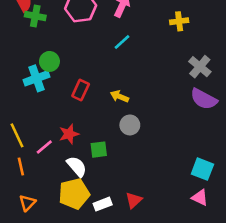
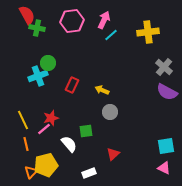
yellow cross: (179, 21) -> (148, 32), size x1.5
cyan line: (122, 42) -> (111, 35), moved
red star: (69, 134) -> (51, 118), moved
cyan square: (202, 169) -> (166, 146), turned -30
yellow pentagon: (74, 194) -> (46, 165), moved
red triangle: (134, 200) -> (113, 154), moved

